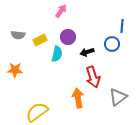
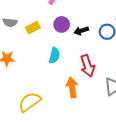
black arrow: (87, 52) -> (81, 31), moved
cyan semicircle: (57, 54) -> (54, 55), moved

